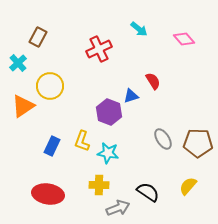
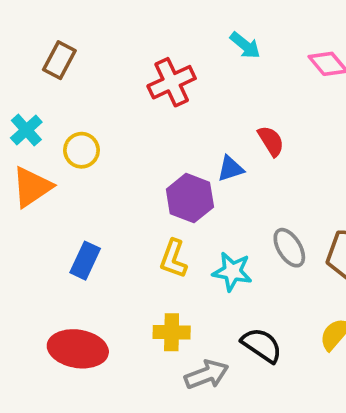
cyan cross: (18, 63) -> (26, 130), moved
yellow circle: (50, 86) -> (81, 150), size x0.7
yellow L-shape: (82, 141) -> (173, 259), moved
cyan star: (108, 153) -> (232, 272), moved

